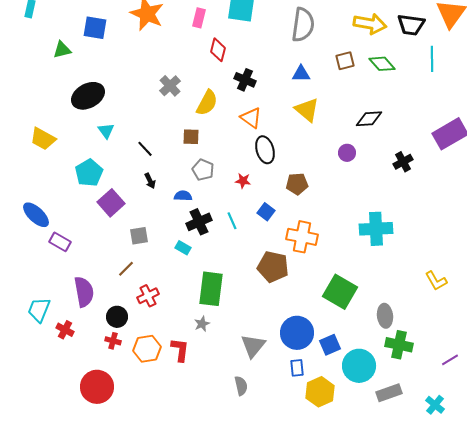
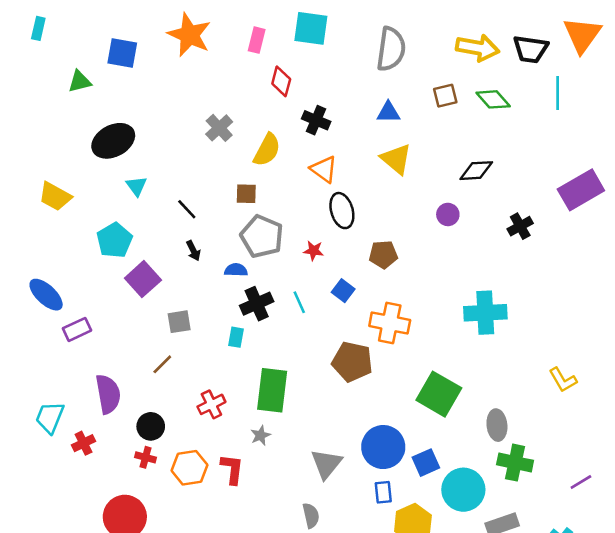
gray pentagon: (203, 170) -> (262, 236), size x1.5
purple rectangle: (60, 242) -> (77, 329), turned -55
cyan rectangle: (183, 248) -> (236, 337), turned 70
red cross: (148, 296) -> (211, 404), moved
red cross: (65, 330) -> (84, 443), turned 36

